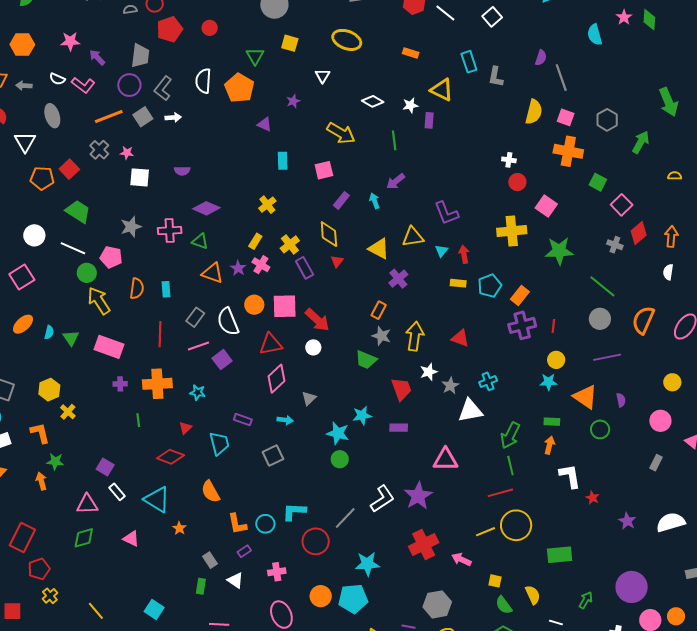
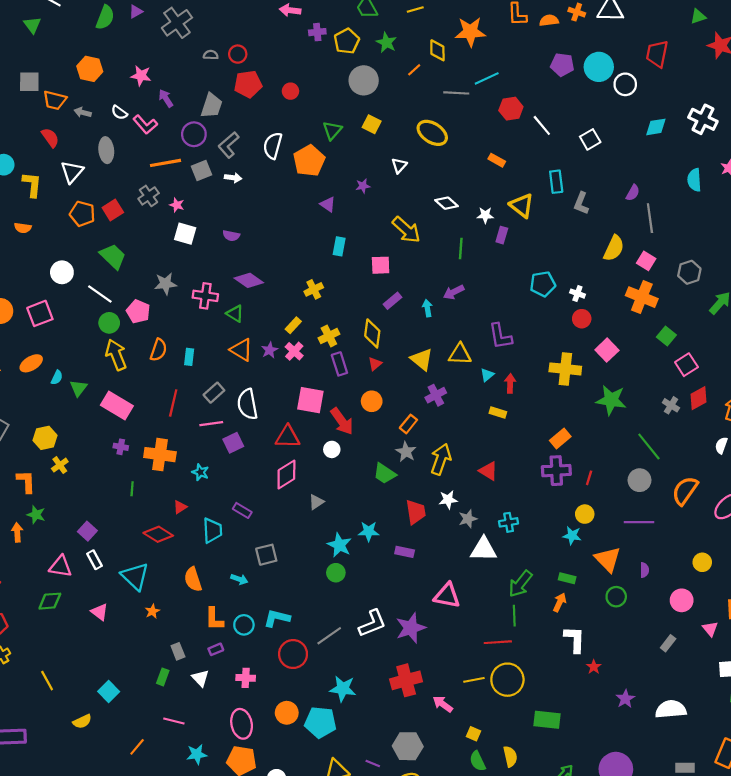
cyan pentagon: (490, 286) -> (543, 284), moved
orange circle: (254, 305) -> (372, 401), moved
cyan arrow: (285, 420) -> (239, 579), moved

